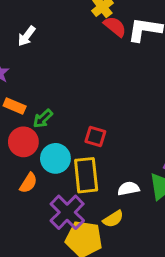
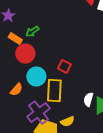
green arrow: (43, 119) -> (32, 32), moved
red circle: (23, 142) -> (25, 54), moved
white semicircle: (128, 189) -> (88, 99), moved, turned -72

